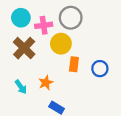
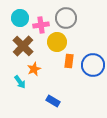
blue circle: (100, 69) -> (93, 65), size x1.5
orange star: (46, 83) -> (34, 69), moved

